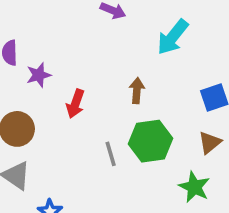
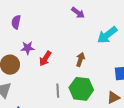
purple star: (39, 75) -> (28, 48), moved

